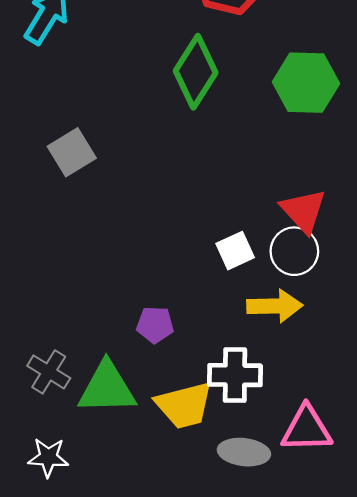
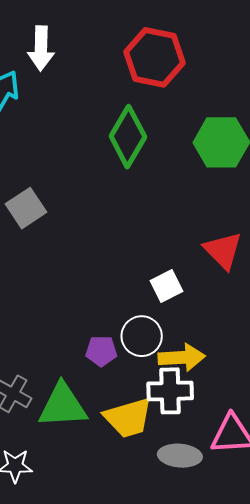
white circle: (294, 251) -> (142, 336), moved
yellow arrow: (275, 306) -> (182, 357), moved

